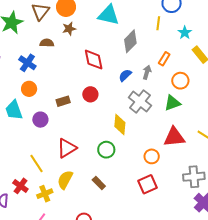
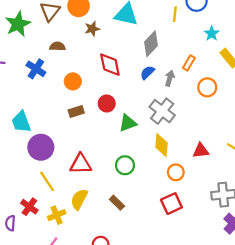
yellow line: (158, 23) -> (175, 14), moved
brown star: (69, 29) -> (92, 29), moved
blue semicircle: (125, 75) -> (147, 73), moved
orange circle: (29, 89) -> (73, 81), moved
green triangle: (172, 103) -> (128, 123), moved
purple circle: (40, 120) -> (41, 147), moved, size x1.5
yellow diamond: (120, 125) -> (162, 145), moved
red triangle: (174, 137) -> (201, 151), size x0.7
red triangle: (67, 148) -> (81, 164), turned 30

